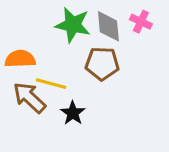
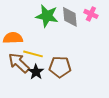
brown pentagon: (102, 64) -> (60, 67), moved
black star: (73, 113) -> (36, 72), moved

